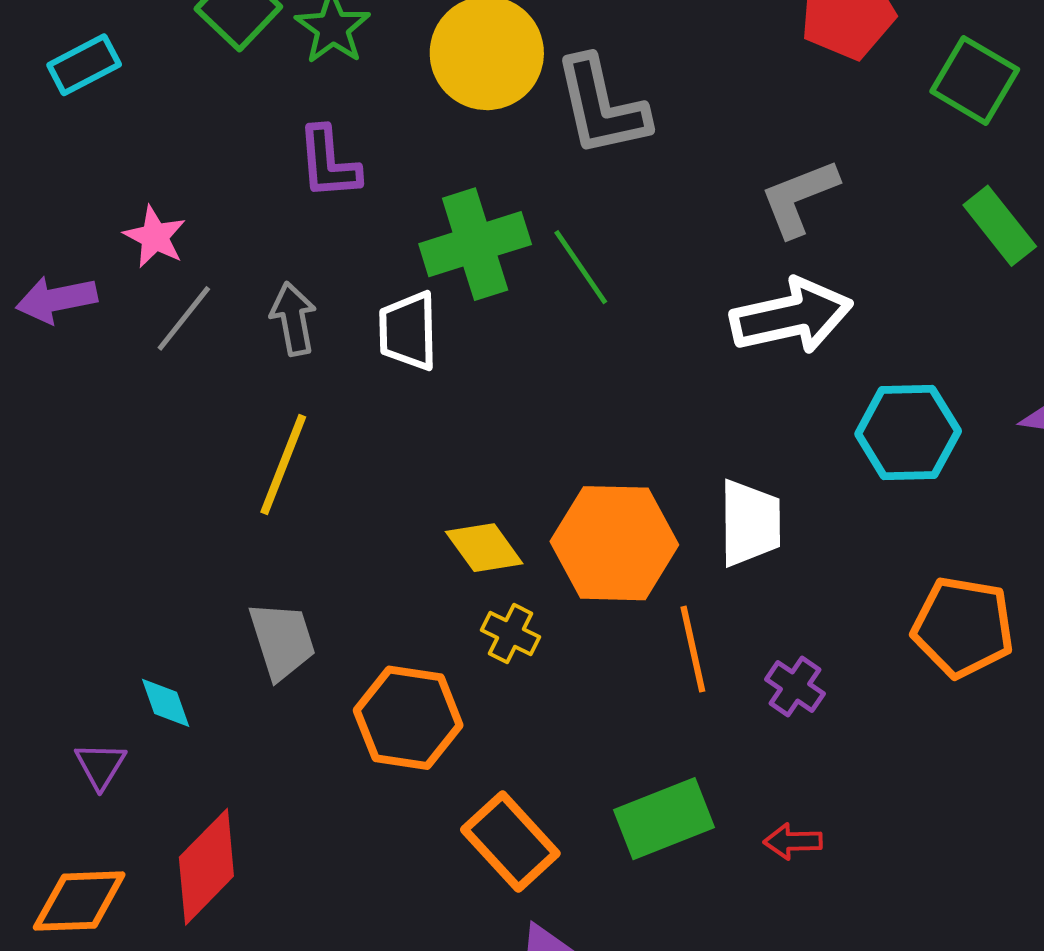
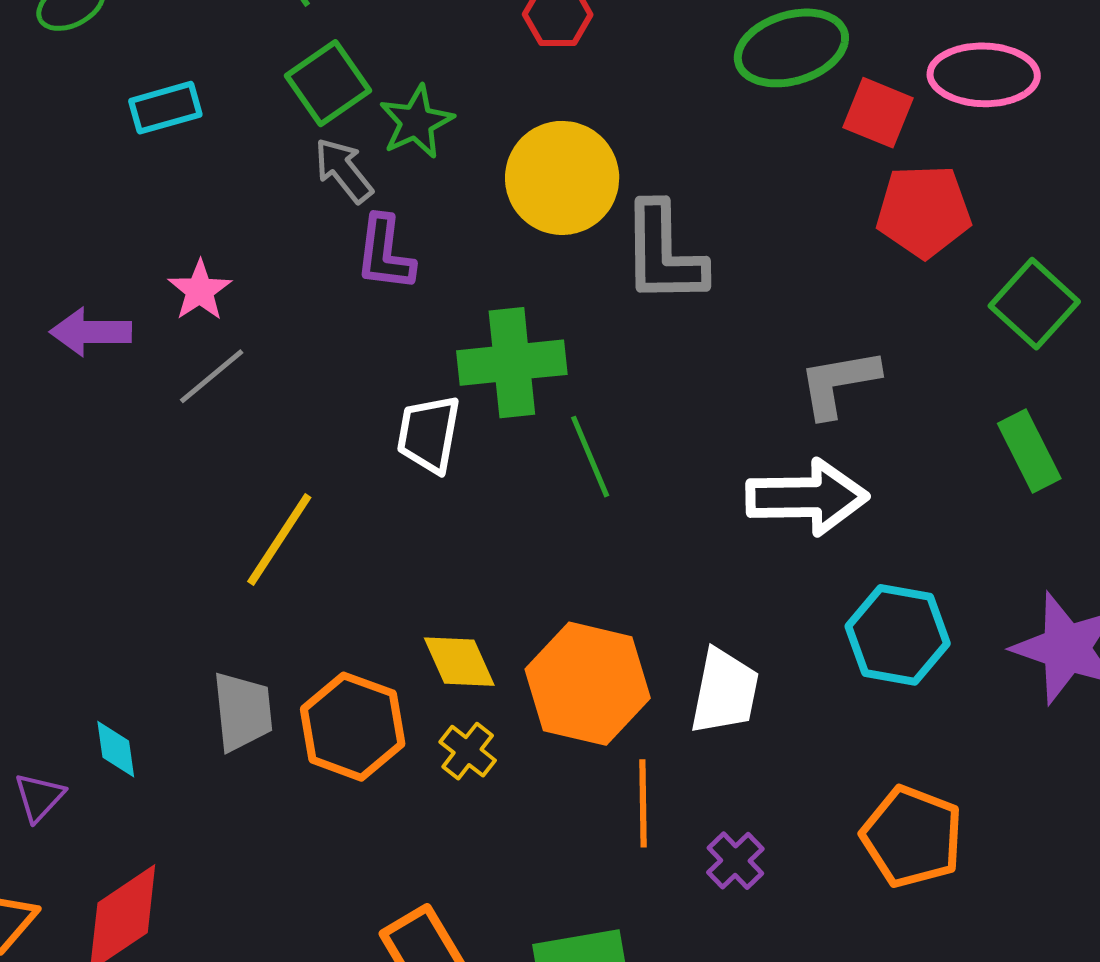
green line: (581, 267) -> (590, 457), moved
gray arrow: (293, 319) -> (344, 170), moved, turned -40
orange hexagon: (408, 718) -> (353, 727), moved

